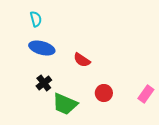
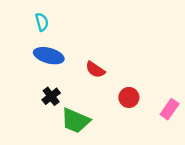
red circle: (104, 93) -> (129, 97), moved

